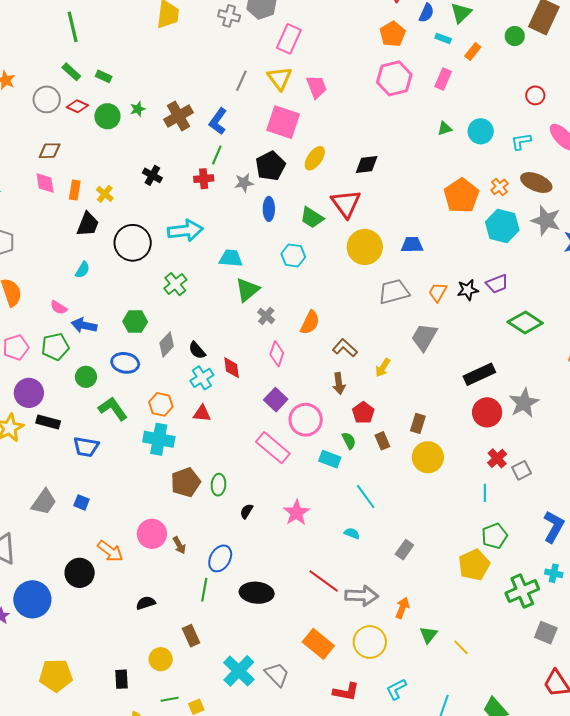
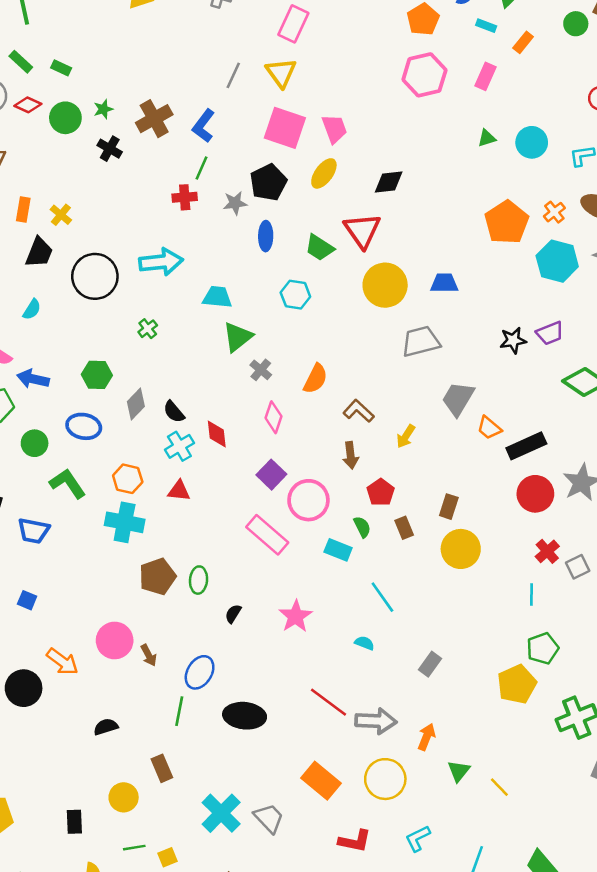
pink trapezoid: (317, 87) -> (334, 129), moved
black cross: (152, 175) -> (110, 149), moved
green cross: (175, 284) -> (148, 329), size x0.7
orange trapezoid: (438, 292) -> (489, 428), moved, turned -80

